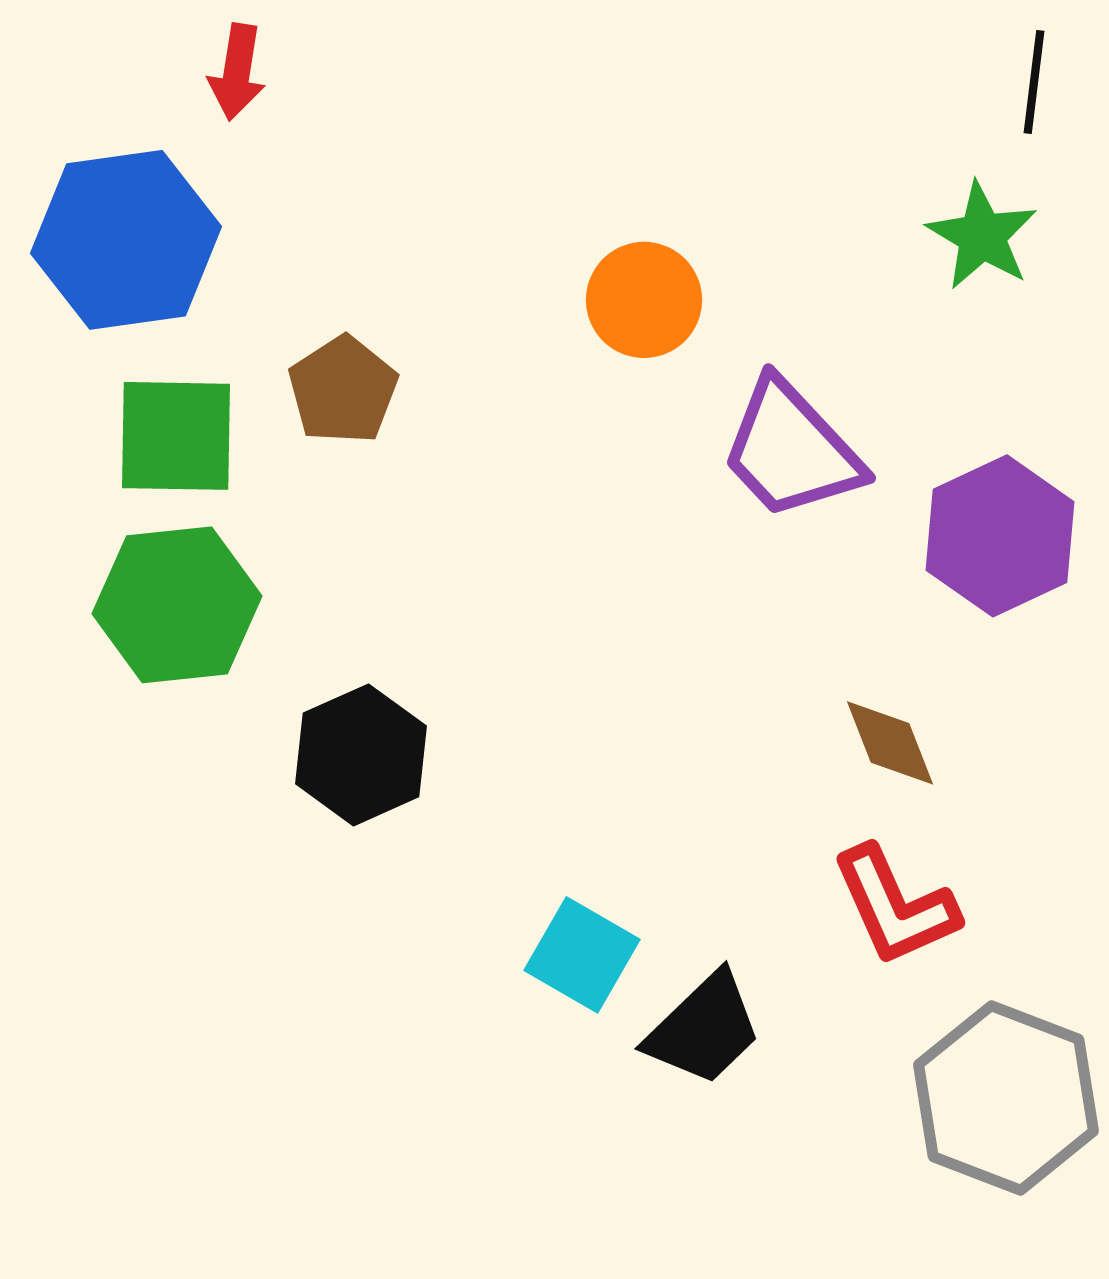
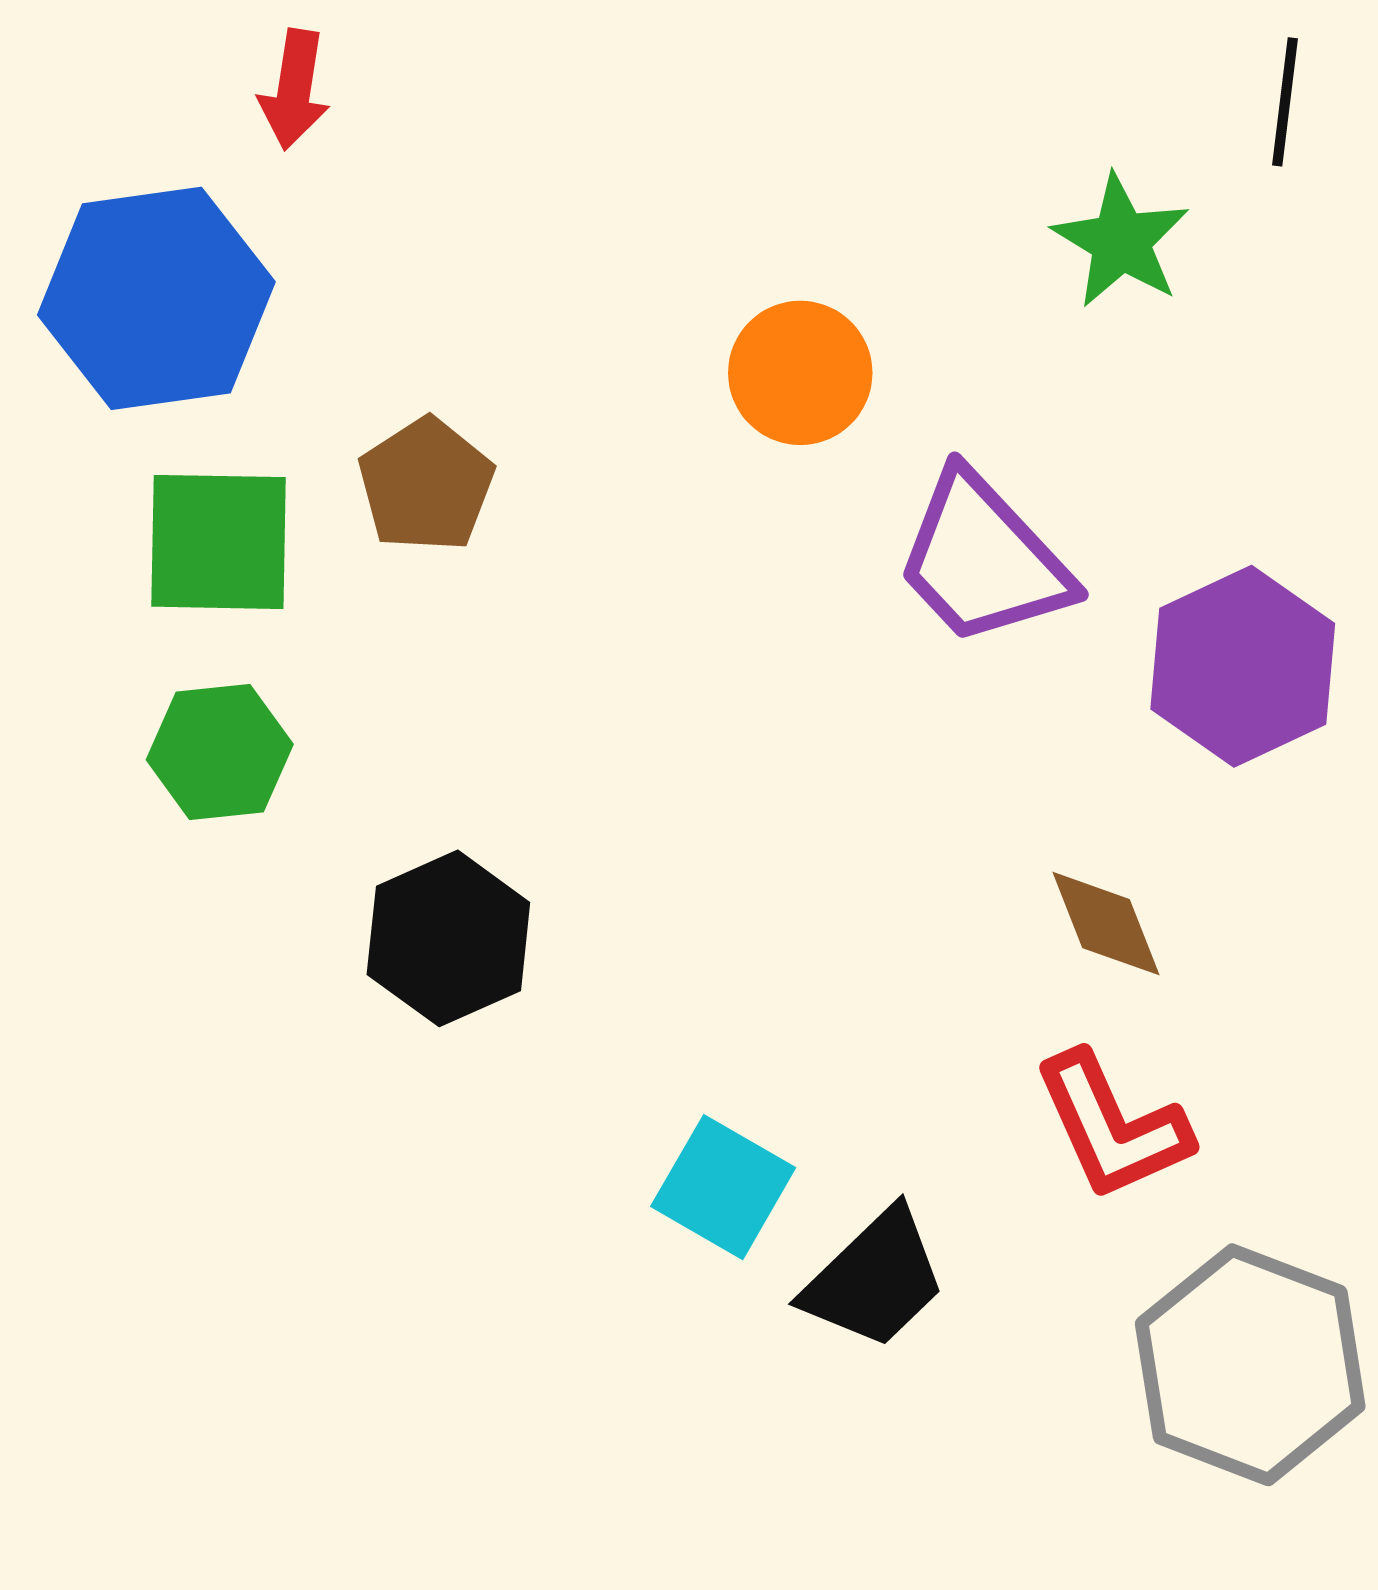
green star: (982, 236) -> (1121, 241), moved
green hexagon: (177, 605) -> (220, 752), size x0.7

